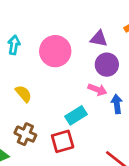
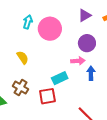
purple triangle: (99, 39) -> (85, 15), moved, turned -48
cyan arrow: (14, 45) -> (28, 22), moved
pink arrow: (97, 90) -> (78, 61), turned -32

